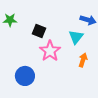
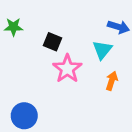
blue circle: (25, 76) -> (24, 116), moved

